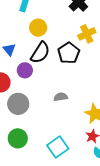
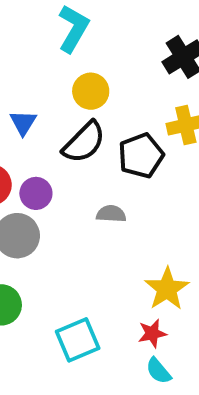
purple circle: (25, 70) -> (36, 193), moved
gray semicircle: (61, 97) -> (111, 214), moved

